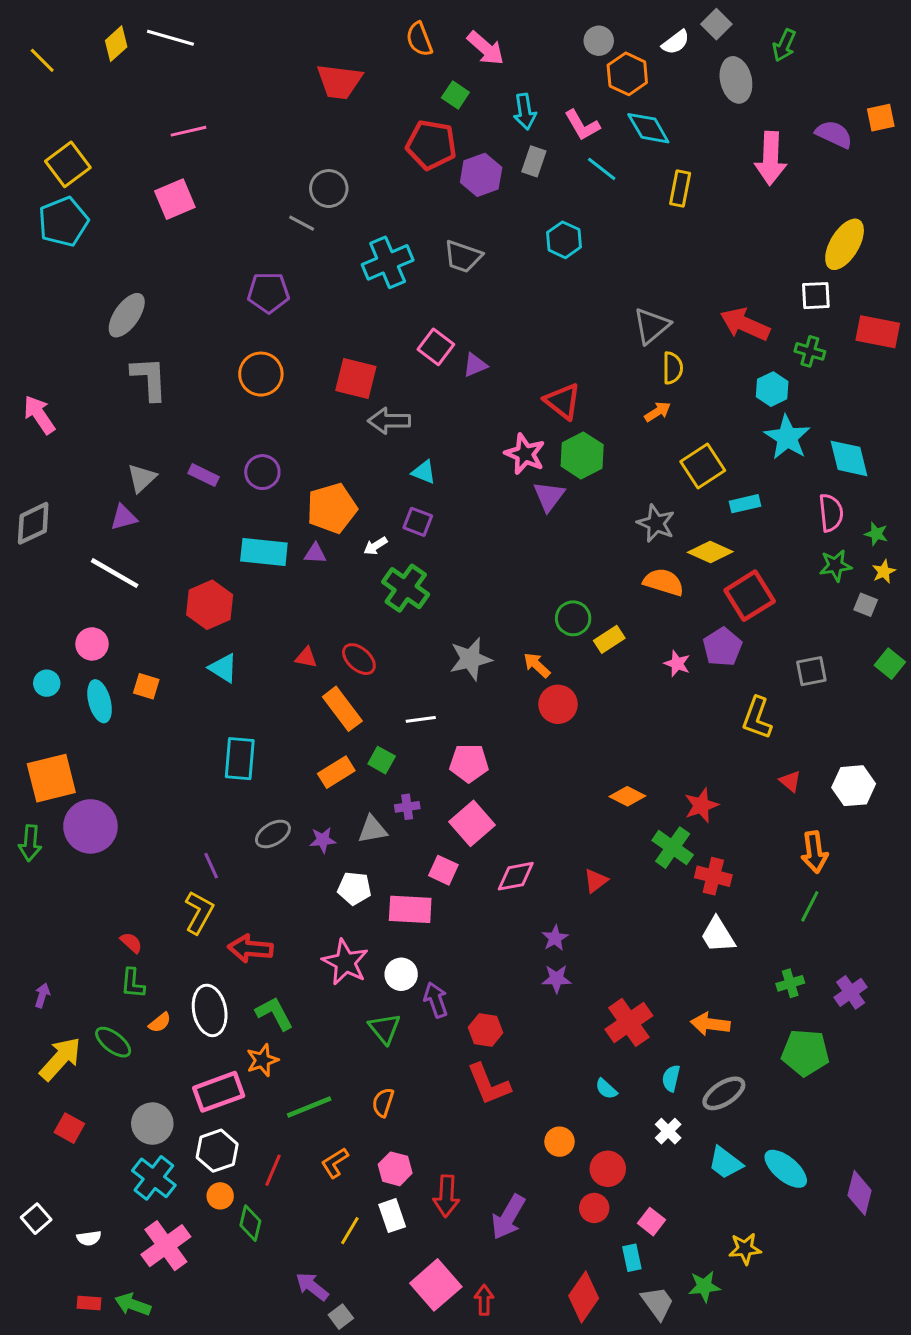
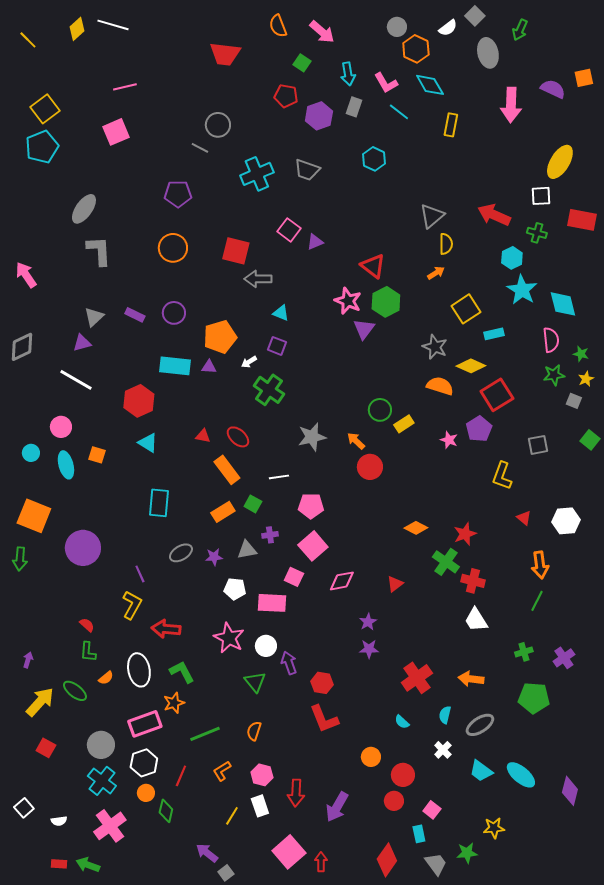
red pentagon: (431, 145) -> (286, 96), size x0.7
orange square: (51, 778) -> (34, 516), turned 36
purple circle: (90, 826) -> (83, 548), moved

